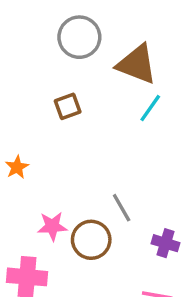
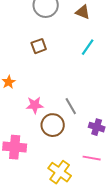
brown triangle: (137, 64) -> (83, 12), moved, size x0.6
pink star: (52, 226) -> (35, 105), moved

